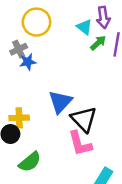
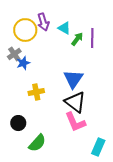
purple arrow: (103, 17) -> (43, 22), moved
blue triangle: (60, 102) -> (73, 79), moved
yellow cross: (19, 118) -> (36, 92), moved

